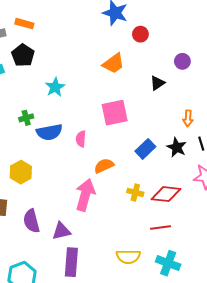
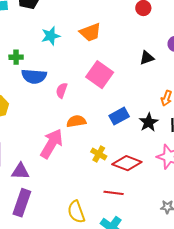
orange trapezoid: (113, 64) -> (90, 32), moved
pink square: (115, 113) -> (100, 75), turned 32
yellow semicircle: (128, 257) -> (76, 212), turned 55

